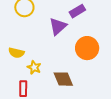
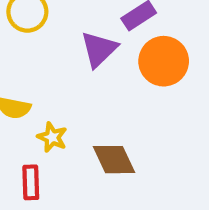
orange circle: (87, 48) -> (164, 61), moved

